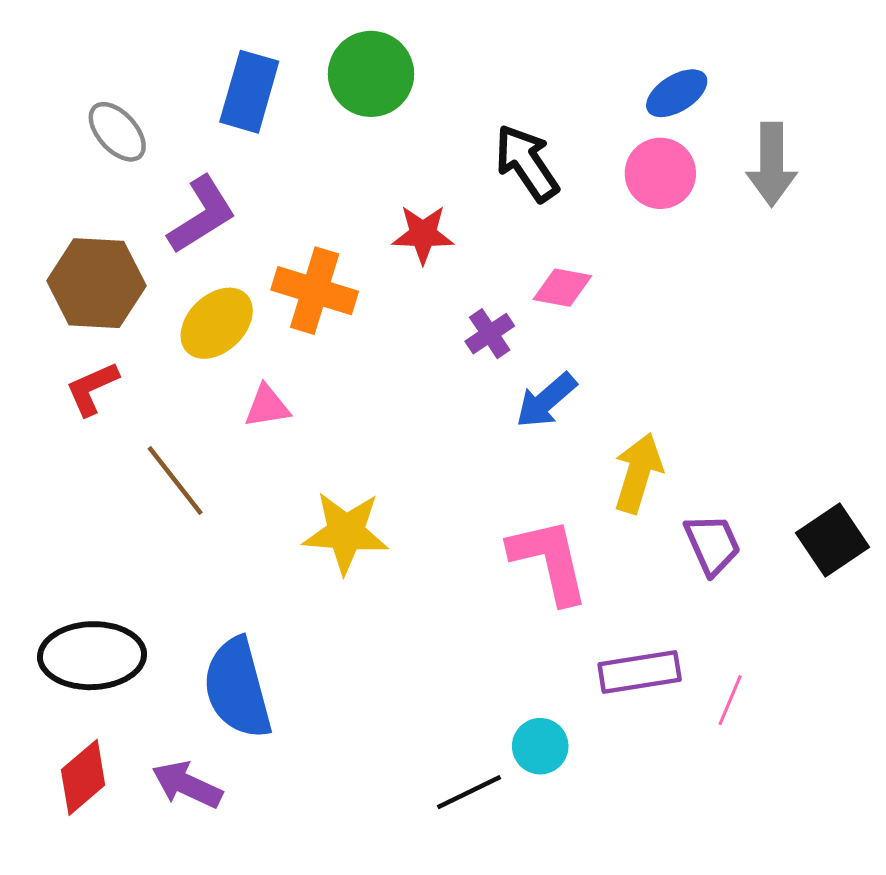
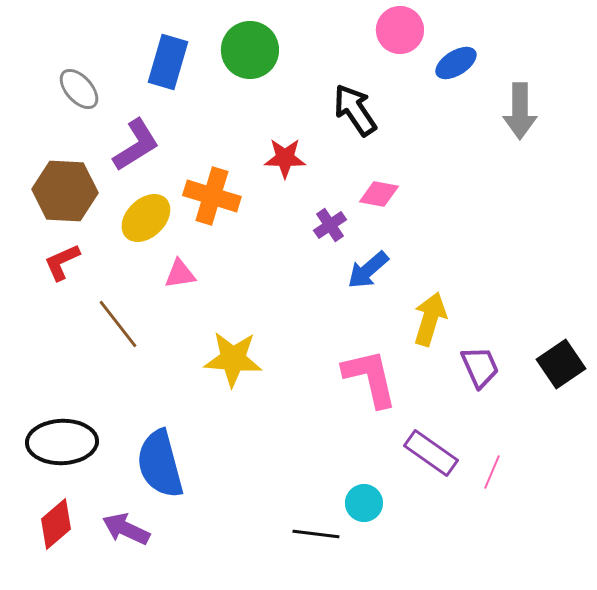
pink circle: (660, 173) -> (400, 30), moved
purple rectangle: (640, 672) -> (431, 453), turned 44
black line: (469, 792) -> (316, 534), turned 33

